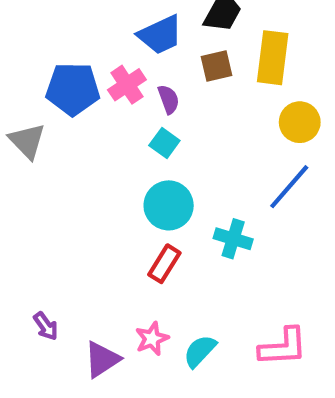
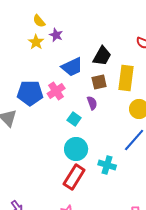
purple semicircle: (169, 99) -> (92, 103), moved
red rectangle: (164, 264) -> (74, 177), size x1.4

